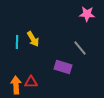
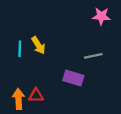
gray line: (80, 48) -> (93, 56), turned -63

